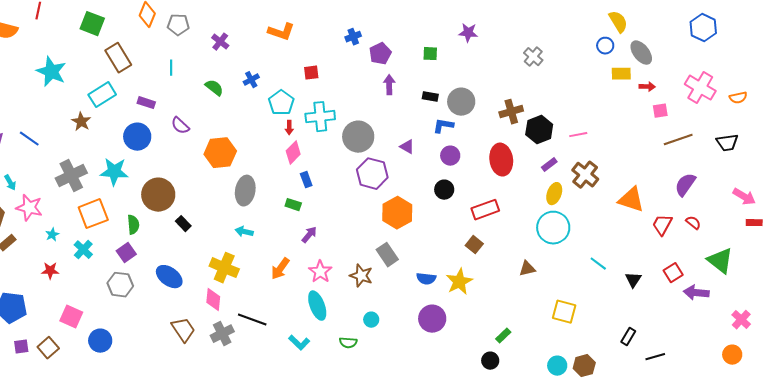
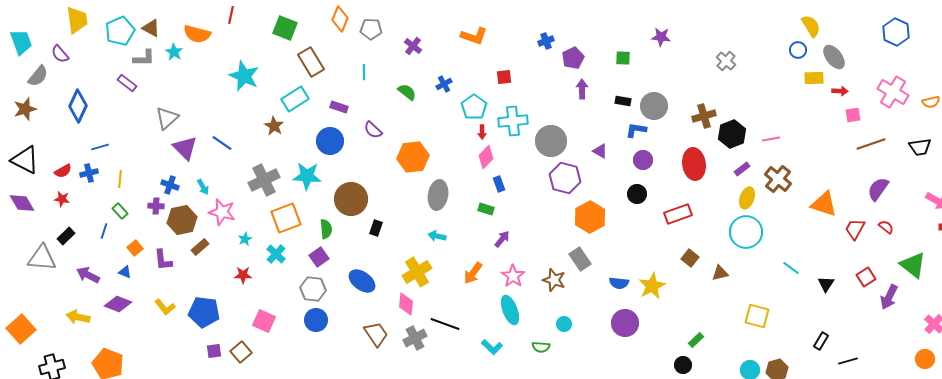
black rectangle: (183, 224) -> (376, 228), turned 63
brown square: (474, 245) -> (690, 258), moved
yellow cross: (224, 268) -> (417, 272), turned 36
purple arrow: (696, 293) -> (889, 297), turned -70
blue circle: (100, 341) -> (316, 320), moved

